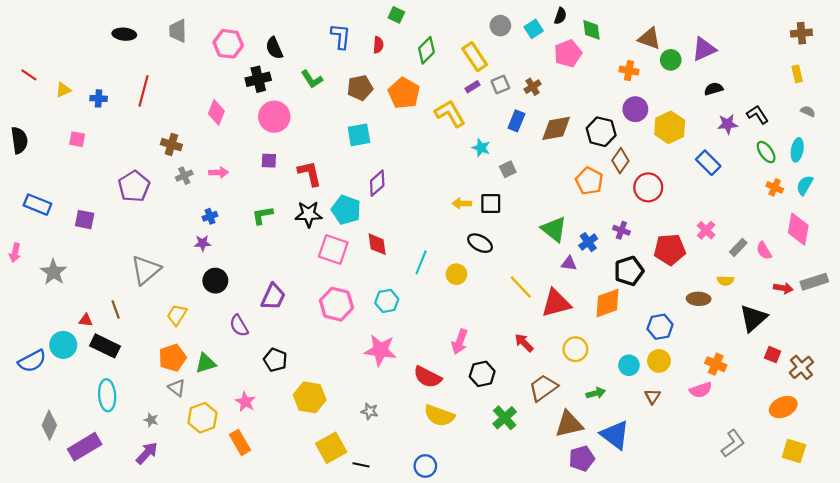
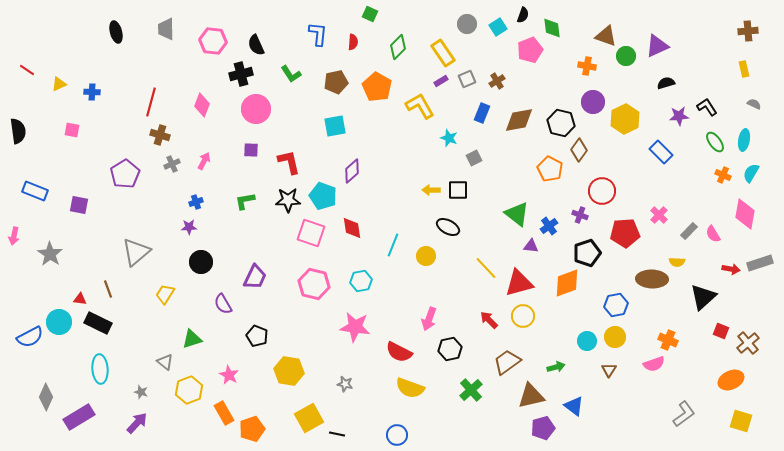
black ellipse: (124, 34) -> (116, 32), turned 70
red line: (144, 91) -> (151, 102), moved
pink arrow: (219, 172) -> (204, 161), turned -60
red circle: (648, 187) -> (602, 191), moved
brown ellipse: (699, 299) -> (652, 279), size x1.4
yellow circle: (575, 349) -> (523, 316), moved
orange pentagon: (172, 358) -> (252, 429), moved
blue triangle: (615, 435) -> (574, 406), size x0.7

